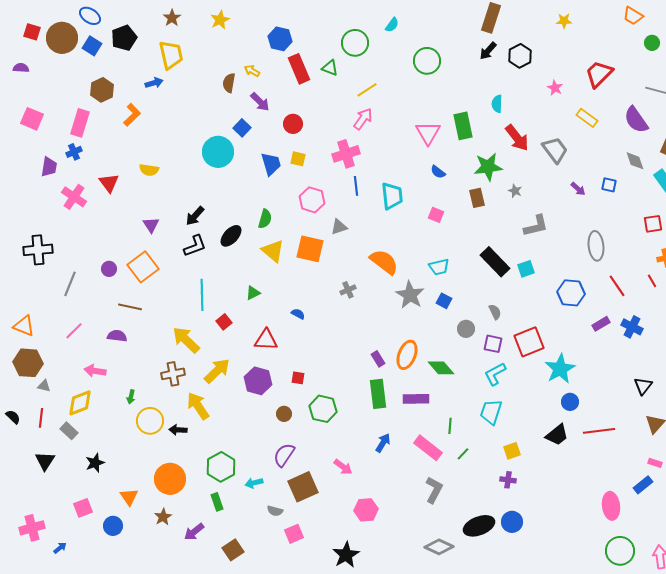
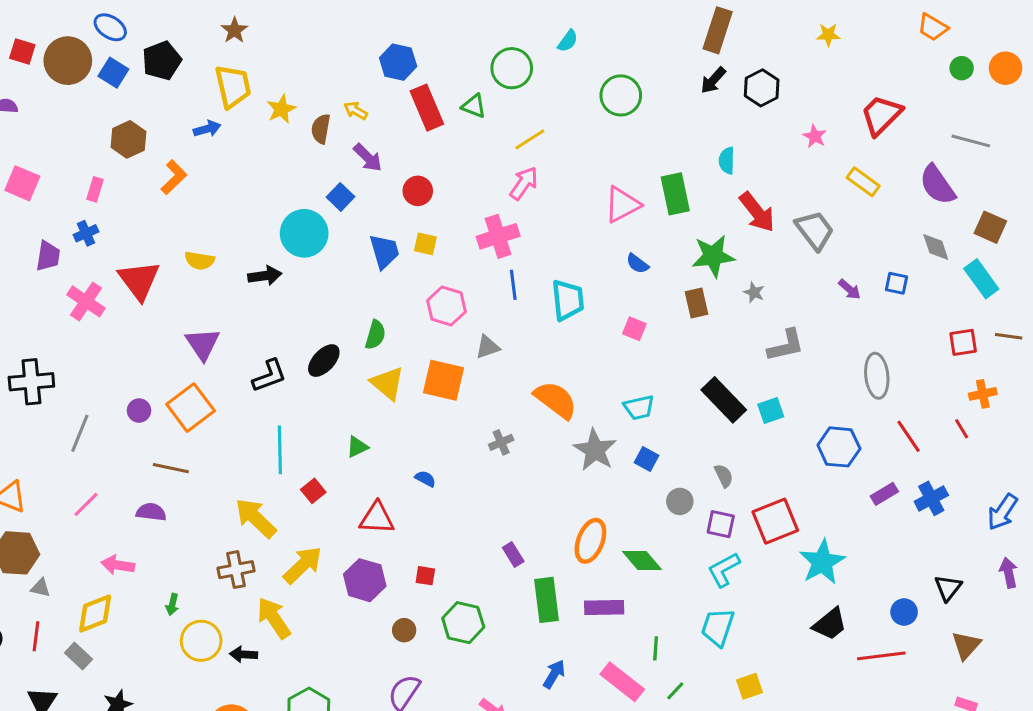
yellow star: (220, 20) -> (281, 109), moved
pink rectangle: (80, 123) -> (95, 189), size x0.6
pink triangle: (428, 133) -> (622, 205), turned 32
red triangle: (109, 183) -> (139, 280), size x1.4
black arrow: (195, 216) -> (265, 276), moved, turned -140
purple triangle: (151, 225) -> (203, 344), size x1.4
blue cross: (632, 327) -> (931, 498), turned 35
purple rectangle: (378, 359) -> (513, 554), moved
blue circle: (570, 402) -> (904, 612), moved
black trapezoid: (557, 435) -> (830, 624), moved

